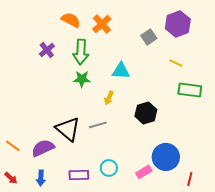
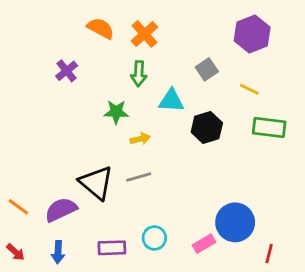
gray square: (149, 37) -> (207, 69), moved
green arrow: (81, 52) -> (139, 74), moved, size x0.7
yellow arrow: (109, 98) -> (140, 139), moved, turned -128
black hexagon: (146, 113) -> (207, 127), moved

